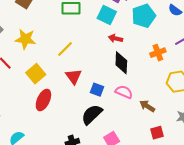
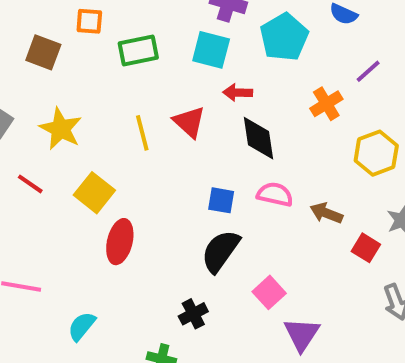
yellow star: (25, 39) -> (61, 129), turned 30
yellow line: (65, 49) -> (142, 133), turned -48
red triangle: (74, 76) -> (189, 122), moved
red square: (157, 133) -> (366, 248), moved, turned -32

